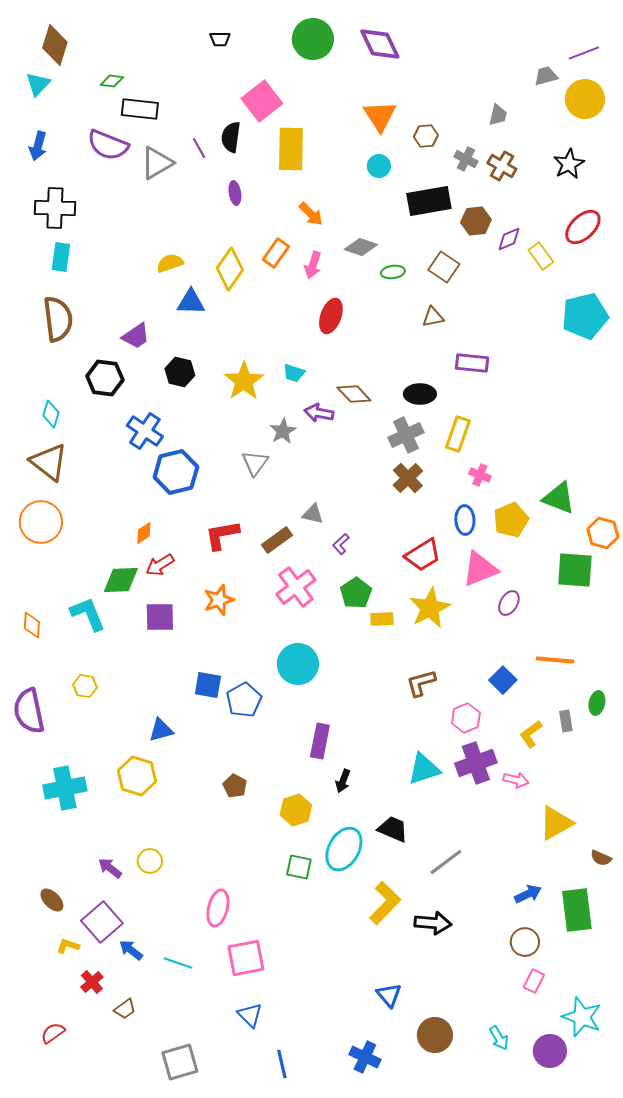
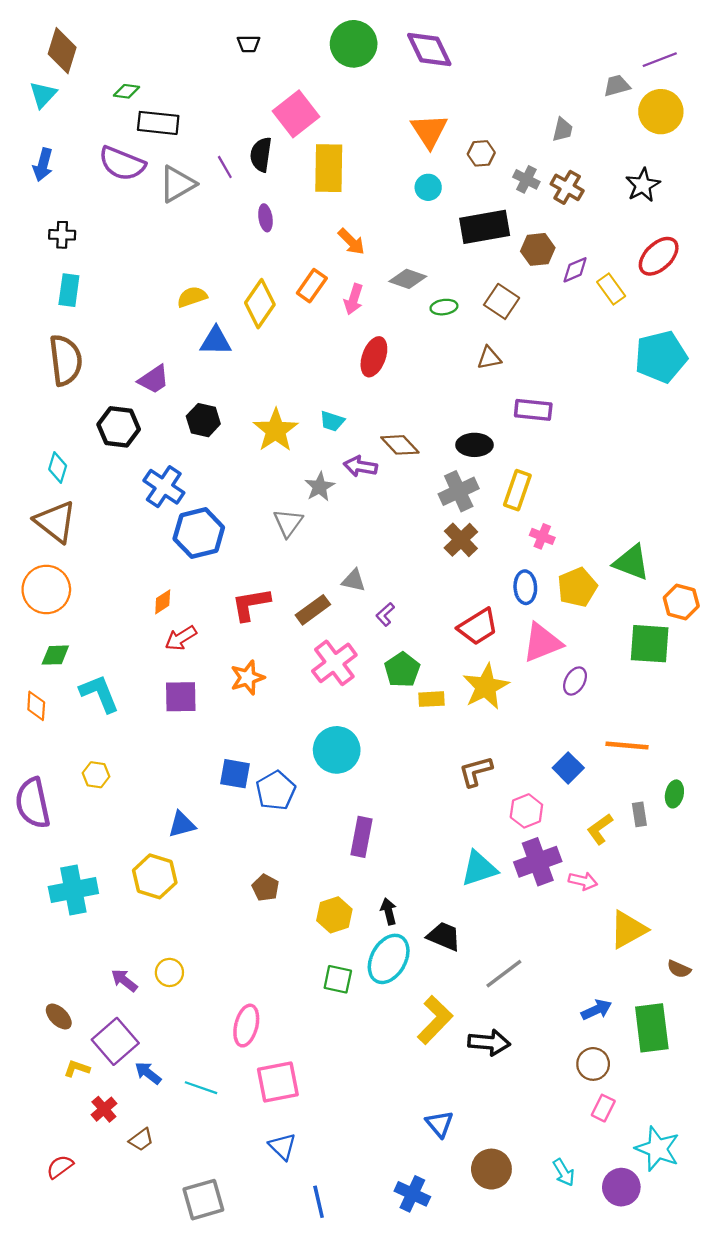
black cross: (55, 208) -> (62, 235), size x0.6
green diamond: (121, 580) -> (55, 655), moved, size x0.7
black arrow: (343, 781) -> (389, 911), moved, turned 145

